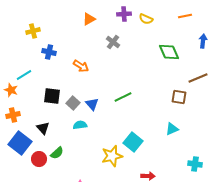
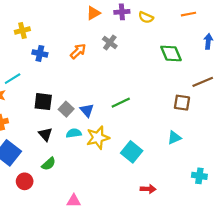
orange triangle: (89, 19) -> (93, 13), moved
orange arrow: (81, 66) -> (78, 51), moved, turned -77
black triangle: (43, 128) -> (45, 134), moved
yellow star: (112, 156) -> (98, 138), moved
red circle: (39, 159) -> (25, 181), moved

